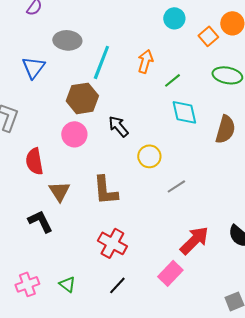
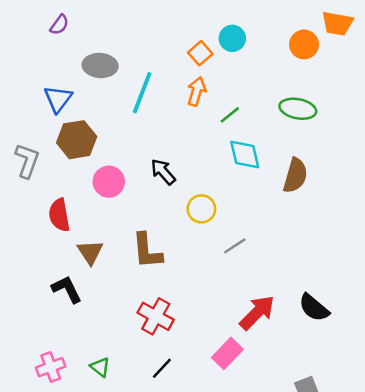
orange square: (208, 36) -> (200, 53), moved
brown hexagon: (82, 98) -> (77, 140), moved

